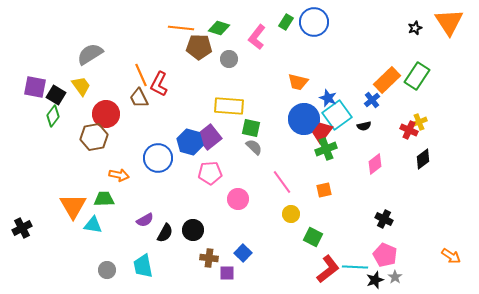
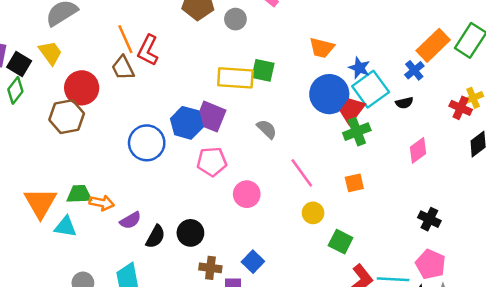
green square: (251, 128) -> (263, 70), moved
purple square: (209, 137) -> (210, 117), turned -30
orange arrow: (119, 175) -> (102, 203), moved

